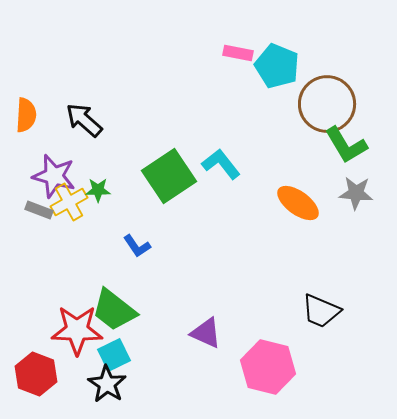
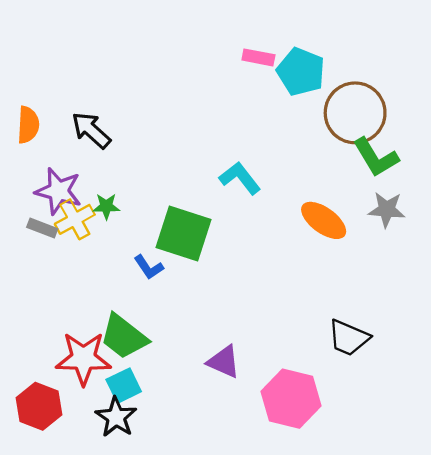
green square: (169, 176) -> (183, 233), moved, turned -38

